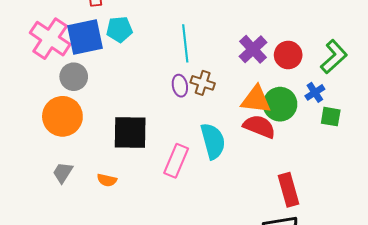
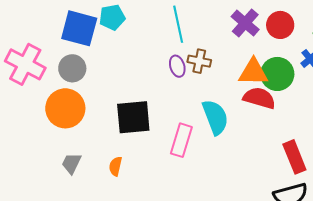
blue square: (85, 37) -> (79, 28), turned 33
pink cross: (50, 39) -> (25, 64), moved
orange semicircle: (107, 180) -> (115, 166), turned 96

